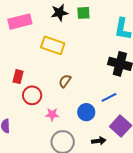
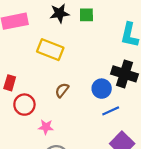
blue circle: (86, 112) -> (102, 89), moved

